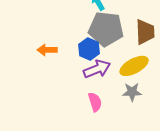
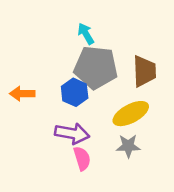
purple arrow: (97, 69) -> (72, 134), moved, turned 32

